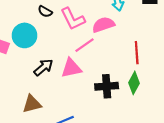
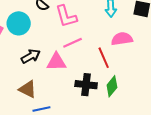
pink semicircle: (103, 25) -> (122, 39), moved
red line: (137, 53) -> (104, 58), moved, turned -30
brown triangle: (32, 104) -> (28, 89), moved, turned 30

